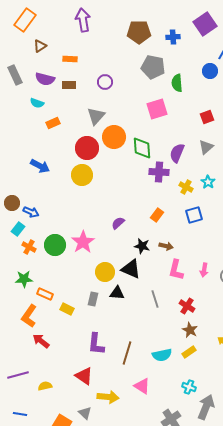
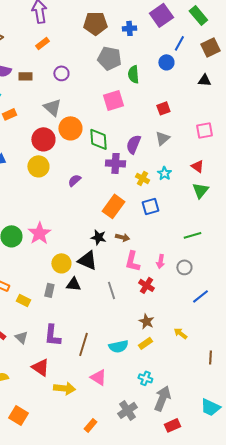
orange rectangle: (70, 59) -> (42, 43), moved, turned -40
gray triangle: (96, 116) -> (52, 107), turned -30
orange rectangle: (157, 215) -> (113, 206), size x1.6
purple semicircle: (118, 223) -> (74, 180), moved
red cross: (187, 306) -> (146, 285), moved
gray triangle: (85, 413) -> (21, 337), moved

